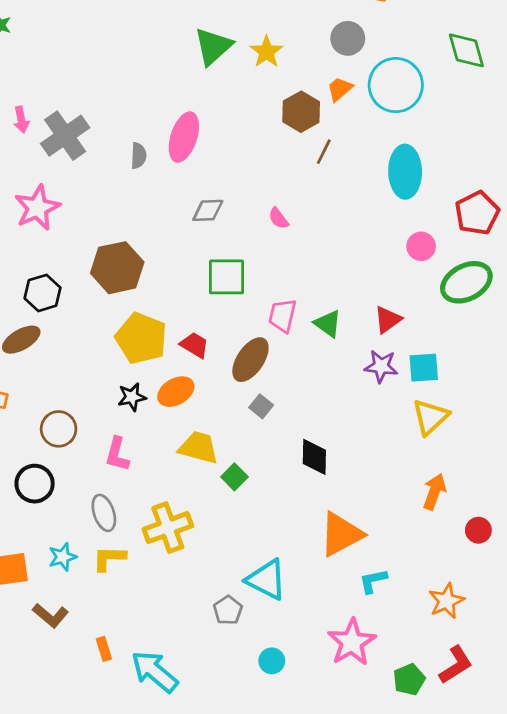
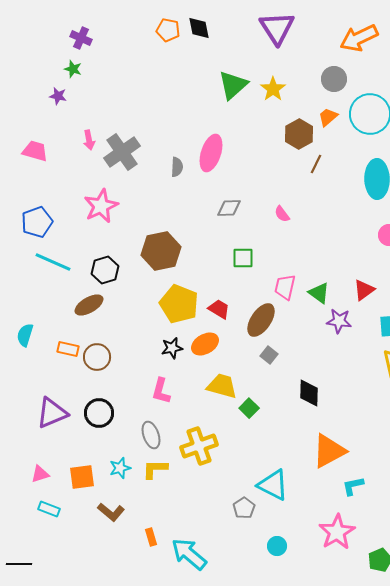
green square: (226, 277) -> (243, 258), size x0.7
purple star: (381, 366) -> (339, 321), moved
brown circle: (59, 429) -> (97, 357), moved

